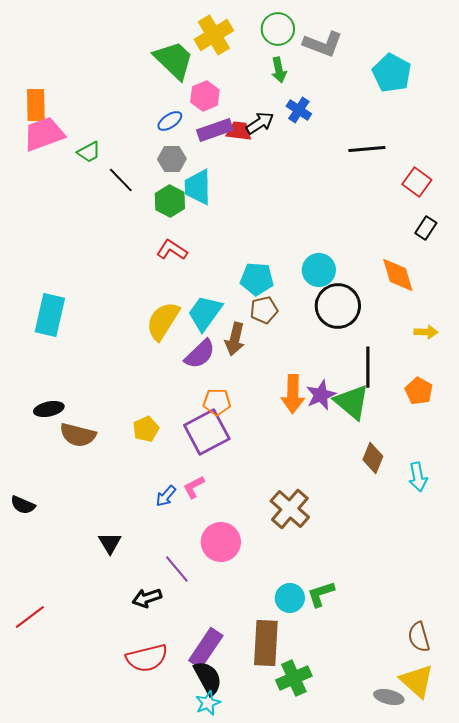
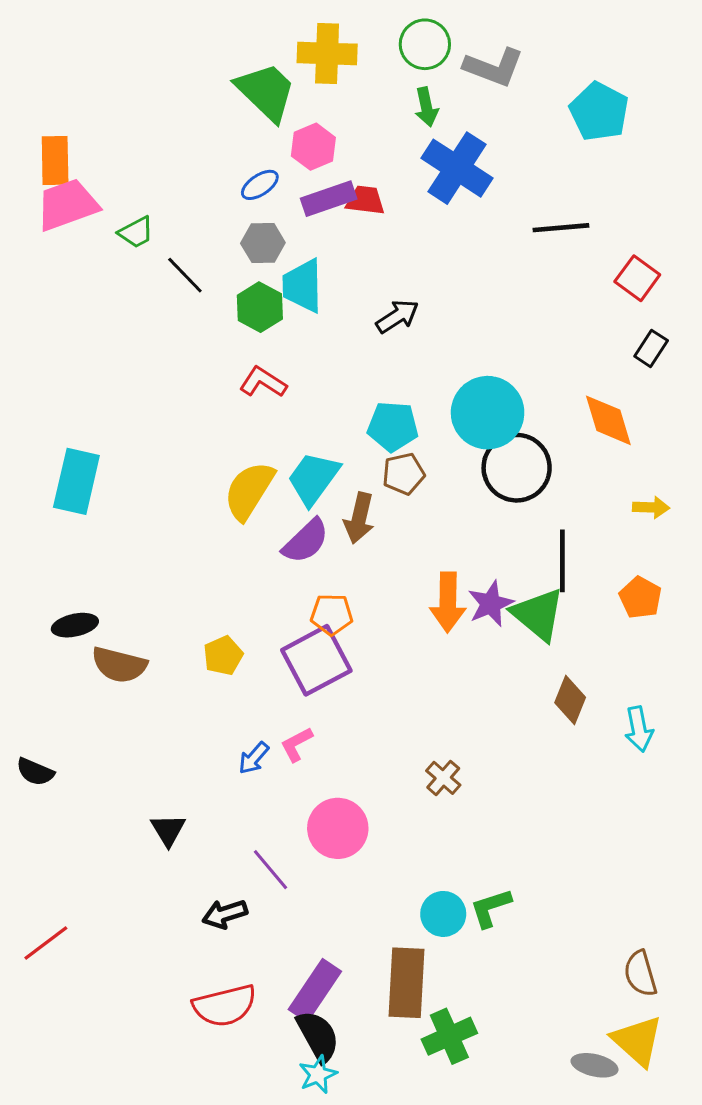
yellow cross: (214, 35) -> (327, 53), turned 33
blue cross: (299, 110) -> (457, 168), size x1.8
black arrow: (260, 123) -> (397, 316), moved
cyan circle: (319, 270) -> (488, 413), size x1.4
brown cross: (290, 509) -> (443, 778), size x0.6

